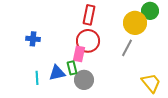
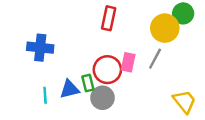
blue cross: (33, 39) -> (40, 48), size x1.5
red circle: (88, 41) -> (107, 70), moved
pink rectangle: (79, 54) -> (128, 62), moved

